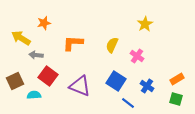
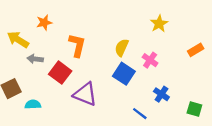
orange L-shape: (73, 43) -> (77, 45), turned 100
red square: (48, 76) -> (60, 73), moved
orange rectangle: (177, 79) -> (196, 50), moved
blue square: (116, 81) -> (124, 74), moved

